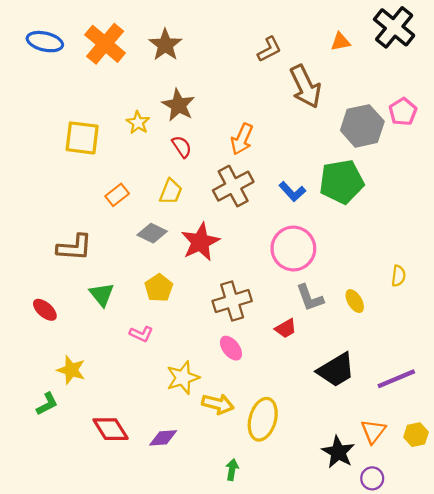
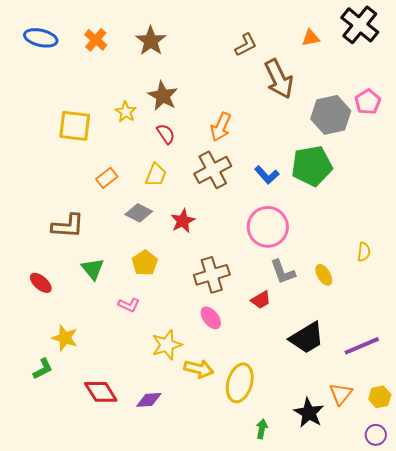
orange cross: (105, 44) -> (96, 40), size x0.6
red star: (200, 242) -> (183, 221), size x0.7
green arrow: (232, 470) -> (262, 429), moved
purple circle: (372, 478) -> (376, 435), moved

